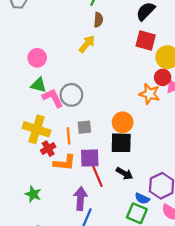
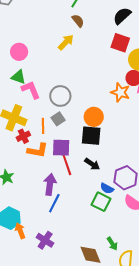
brown semicircle: (98, 20) -> (78, 21), turned -48
gray circle: (71, 95) -> (60, 96), moved
gray square: (84, 127) -> (58, 119), turned -32

